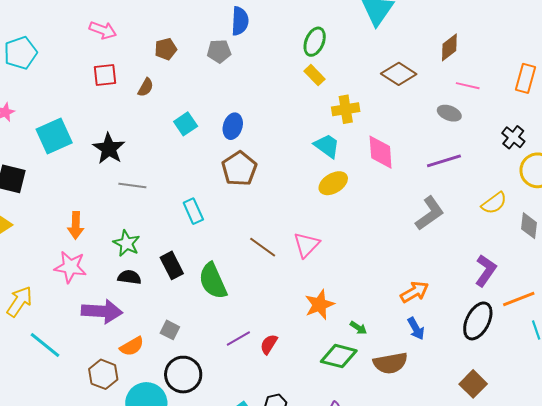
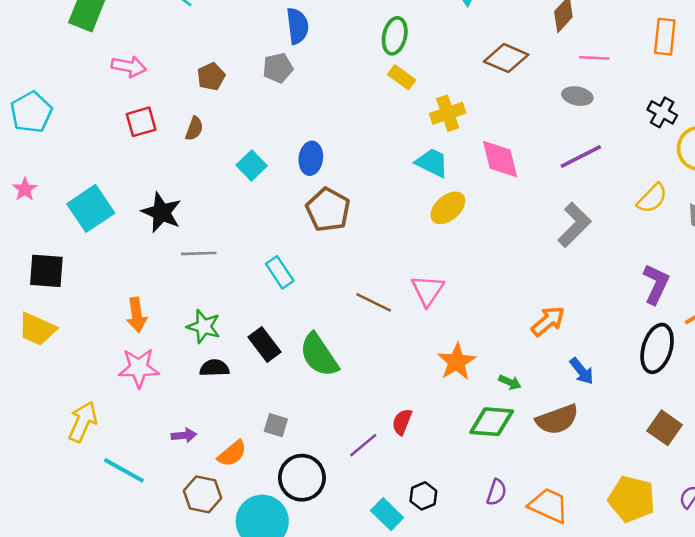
orange arrow: (415, 292) -> (548, 321), moved
purple arrow: (102, 311) -> (184, 435), moved, size x0.5
purple line: (238, 339) -> (363, 445), moved

